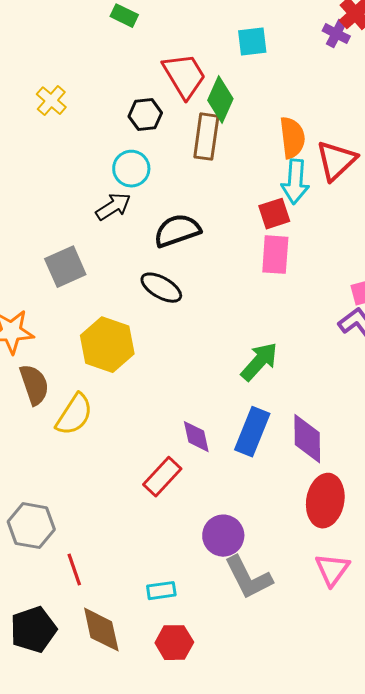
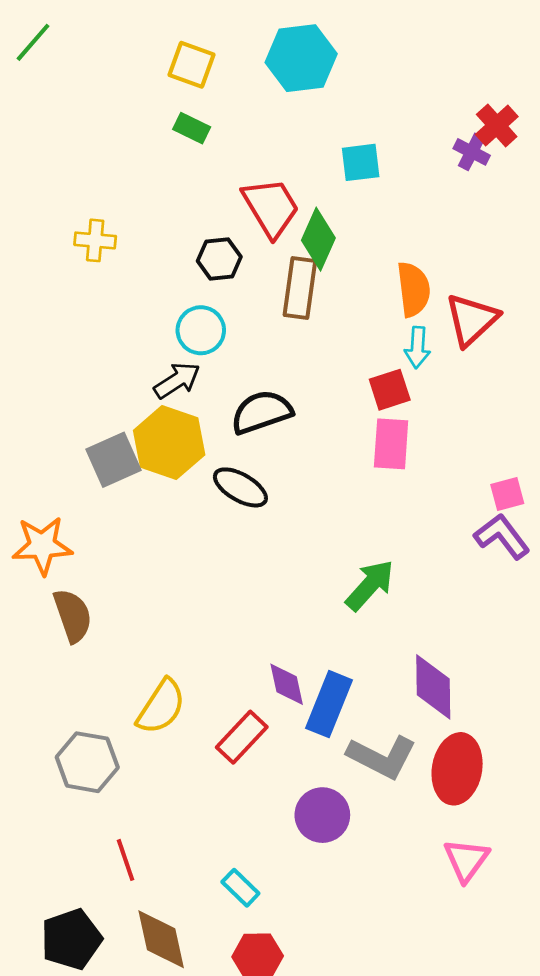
yellow cross: (51, 101) -> (95, 240), turned -36
cyan arrow: (295, 182) -> (417, 347), size x0.7
yellow hexagon: (107, 345) -> (169, 443), moved
yellow semicircle: (74, 415) -> (161, 707), moved
blue rectangle: (252, 432) -> (329, 704), moved
gray hexagon: (31, 526) -> (87, 762), moved
gray L-shape: (248, 578) -> (382, 757), moved, turned -36
cyan rectangle: (161, 591) -> (240, 888), turned 52

